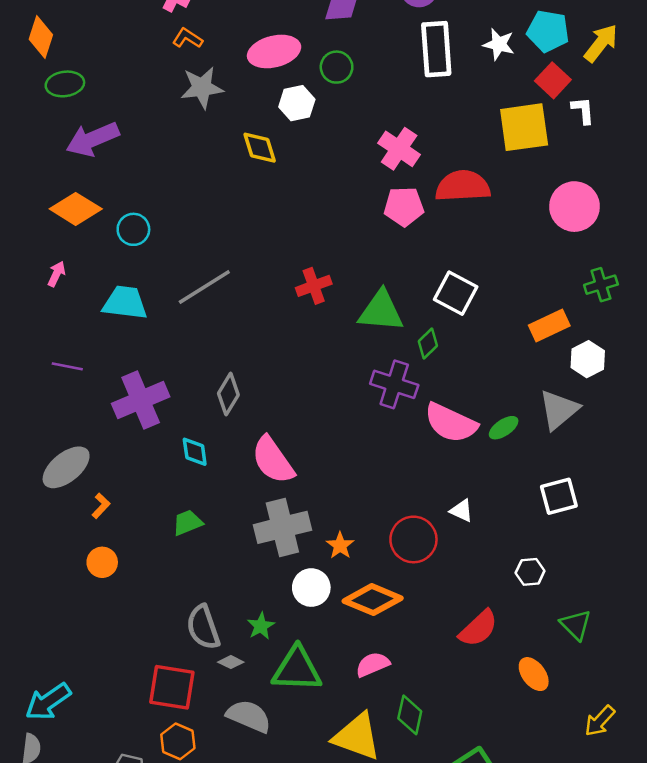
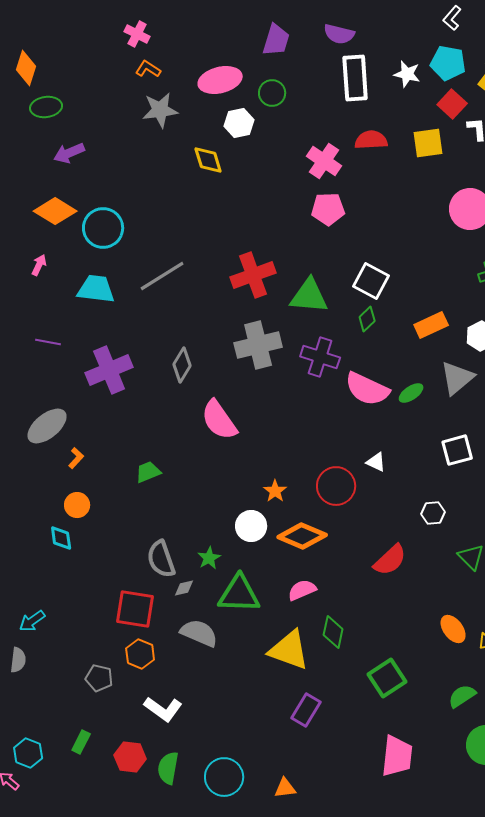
yellow square: (524, 127) -> (428, 143), size x0.7
purple arrow: (93, 139) -> (69, 153), size x0.7
red semicircle: (463, 186) -> (371, 140), moved, size x0.7
cyan circle: (133, 229) -> (103, 228), size x1.5
red cross: (314, 286) -> (253, 275), size x1.5
orange rectangle: (549, 326) -> (431, 325), moved
green diamond: (428, 344) -> (367, 319), moved
cyan diamond: (195, 452) -> (61, 538), moved
gray cross: (282, 527) -> (258, 345), moved
gray diamond: (231, 662) -> (184, 588), turned -40
orange ellipse: (534, 674) -> (453, 629), moved
cyan arrow: (48, 702) -> (32, 621), size x0.7

